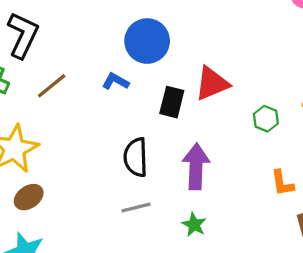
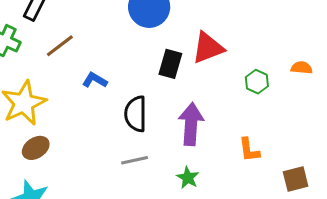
blue L-shape: (115, 81) -> (95, 80), moved
orange L-shape: (282, 183) -> (249, 150), moved

